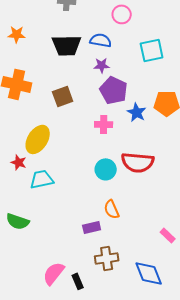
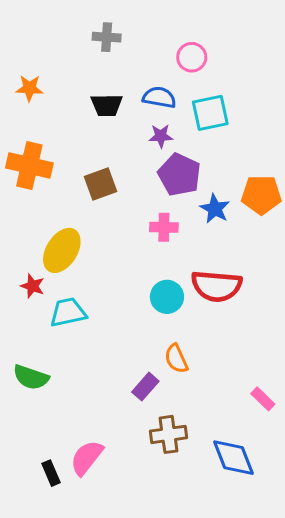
black trapezoid: (67, 45) -> (107, 105), size x0.7
cyan square: (152, 50) -> (210, 113), moved
purple rectangle: (92, 227) -> (145, 387), turned -36
black rectangle: (78, 281) -> (51, 473), moved

